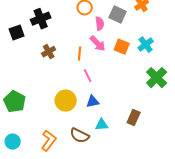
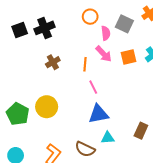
black square: (17, 33) -> (20, 30), moved
orange square: (122, 47) -> (128, 57), turned -35
yellow circle: (66, 101) -> (47, 107), moved
blue triangle: (93, 102) -> (98, 114), size x1.5

